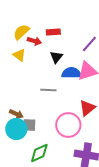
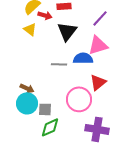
black triangle: (56, 57) -> (67, 31), size x1.5
blue semicircle: (71, 73) -> (83, 58), moved
gray square: (29, 125) -> (45, 109), moved

